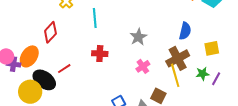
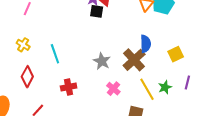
red diamond: (50, 32) -> (27, 77), moved
brown cross: (178, 58) -> (134, 60), moved
green star: (202, 74) -> (165, 87), moved

